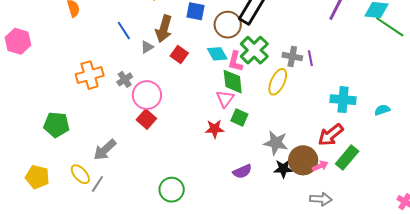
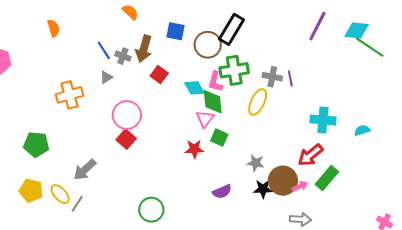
gray triangle: (147, 47) -> (106, 77), moved
green cross: (254, 50) -> (234, 70), turned 36
cyan diamond: (217, 54) -> (194, 88), moved
gray cross: (125, 79) -> (123, 56), moved, turned -35
gray star: (276, 143) -> (256, 163), size x0.7
yellow pentagon: (37, 177) -> (31, 191), moved

